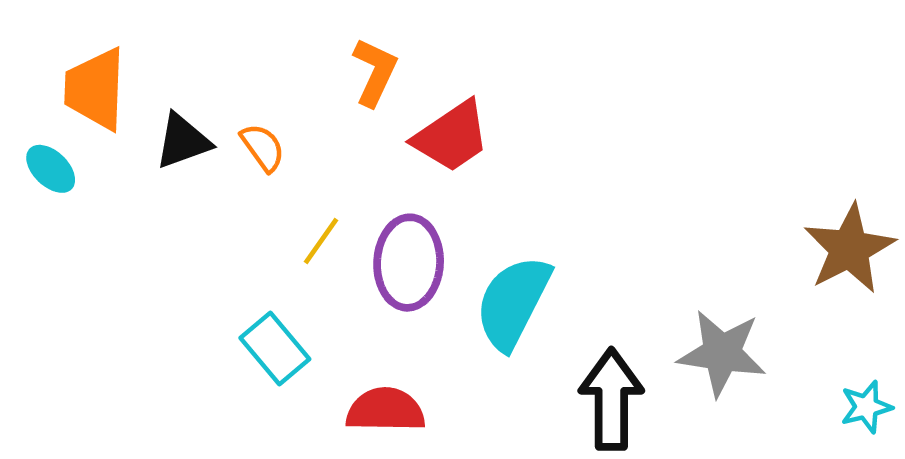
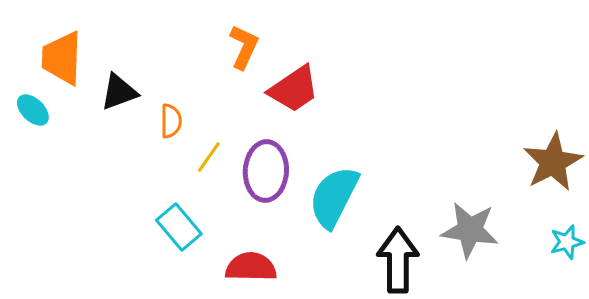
orange semicircle: (263, 147) -> (171, 121), moved, turned 36
cyan star: (866, 407) -> (567, 242), moved

